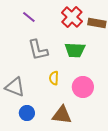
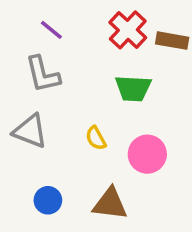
gray L-shape: (38, 50) -> (43, 74), moved
yellow semicircle: (54, 78) -> (96, 138), turned -32
gray triangle: (15, 87) -> (30, 131), moved

